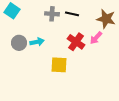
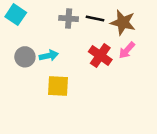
brown star: (106, 19) -> (123, 22), moved
yellow square: (59, 65) -> (58, 86), moved

